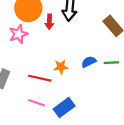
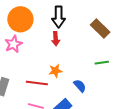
red arrow: (49, 22) -> (56, 39), moved
blue semicircle: (89, 62) -> (80, 86), moved, turned 80

